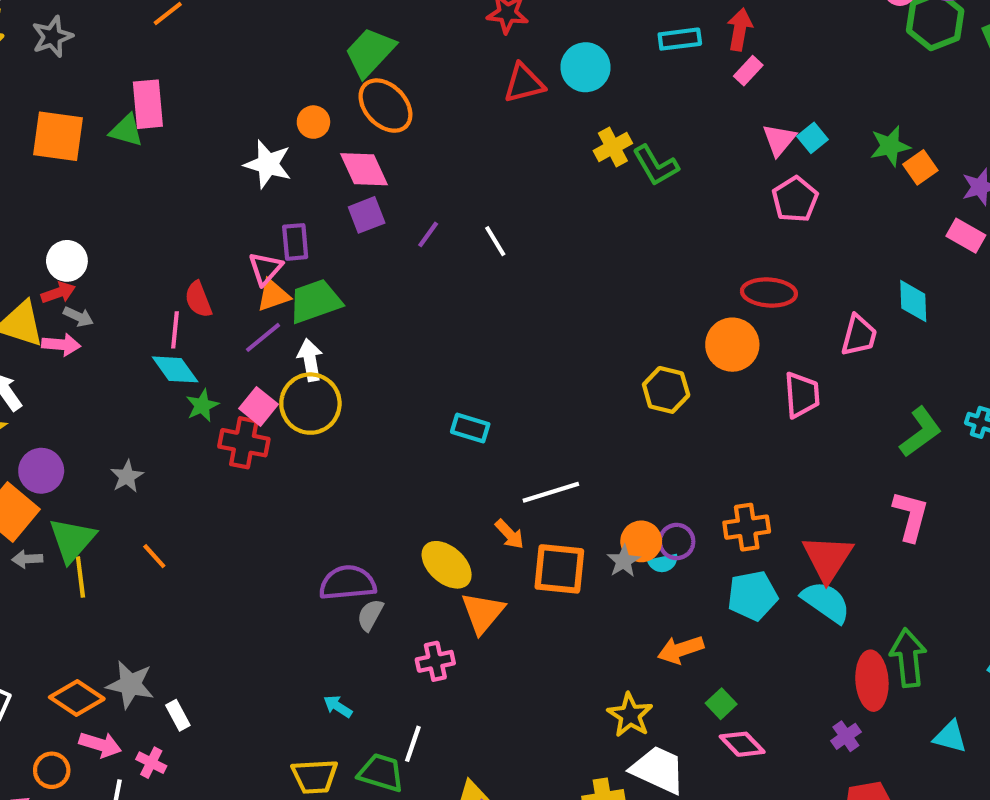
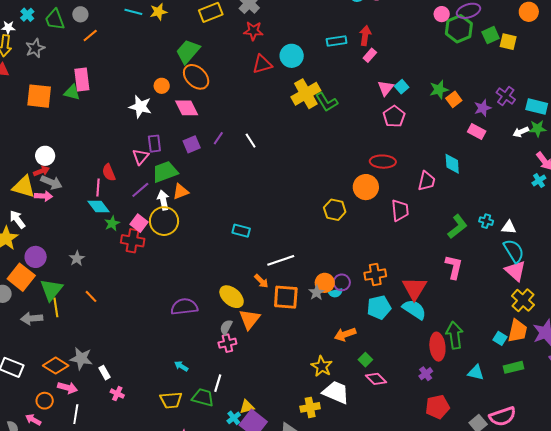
yellow cross: (613, 147) -> (306, 94), size x1.6
purple square: (367, 215) -> (192, 144), moved
orange triangle: (273, 295) -> (181, 192), moved
gray arrow: (78, 317) -> (51, 182), size x1.5
gray arrow: (27, 559) -> (32, 318), moved, size x1.5
gray semicircle: (370, 615) -> (226, 327), moved
pink cross: (151, 763) -> (117, 394), moved

